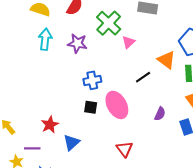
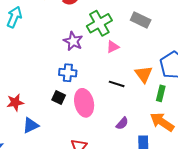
cyan arrow: (45, 39) -> (14, 17), moved
purple star: (77, 43) -> (73, 41), moved
black line: (143, 77) -> (117, 84), turned 35

